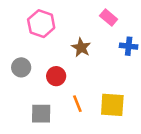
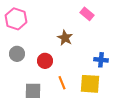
pink hexagon: (41, 24) -> (16, 19), moved
blue cross: (129, 46) -> (101, 60), moved

